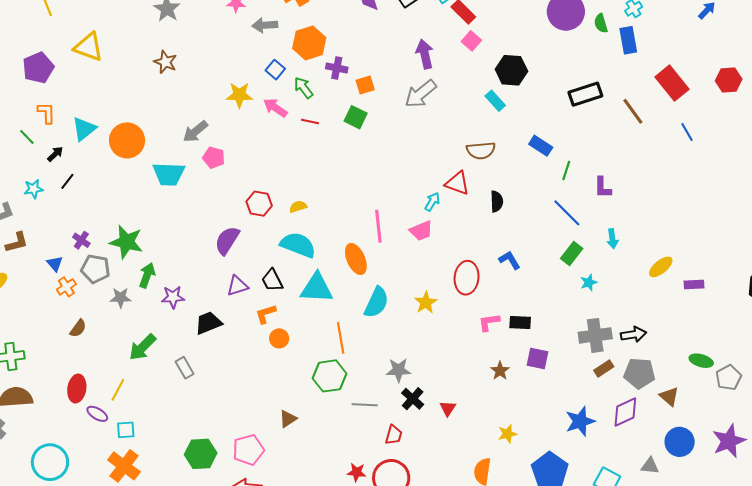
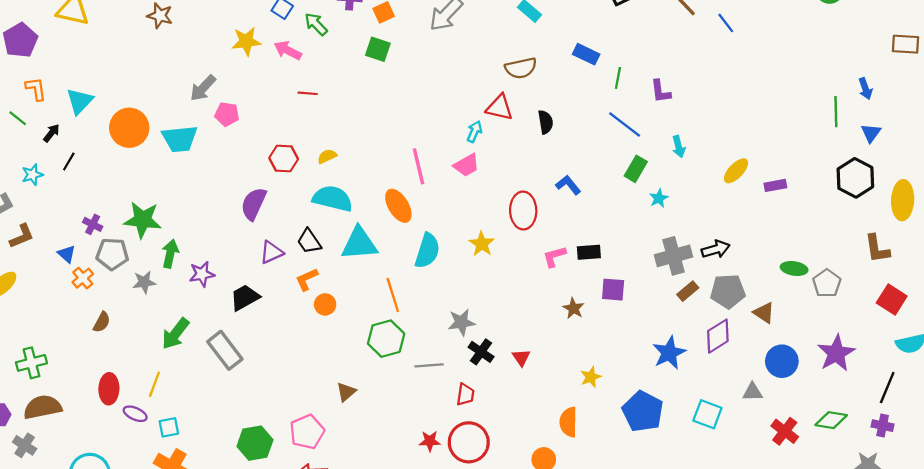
red line: (310, 121) -> (308, 93), moved
blue line: (687, 132) -> (726, 23), moved
orange circle: (127, 140) -> (129, 128), moved
gray rectangle: (185, 368) -> (225, 350), size x1.6

